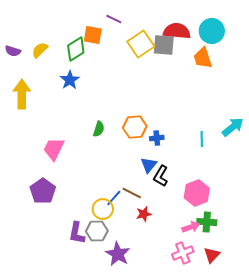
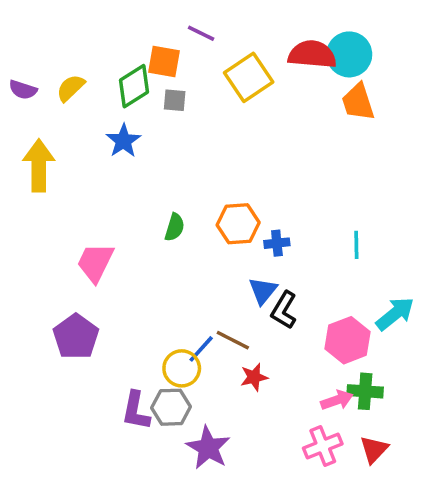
cyan circle: (212, 31) -> (349, 54), moved
gray square: (164, 45) -> (175, 100), moved, size x0.6
cyan arrow: (233, 127) -> (395, 314), moved

